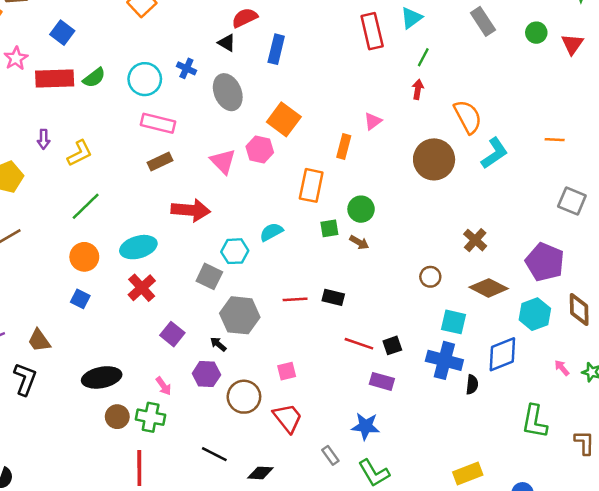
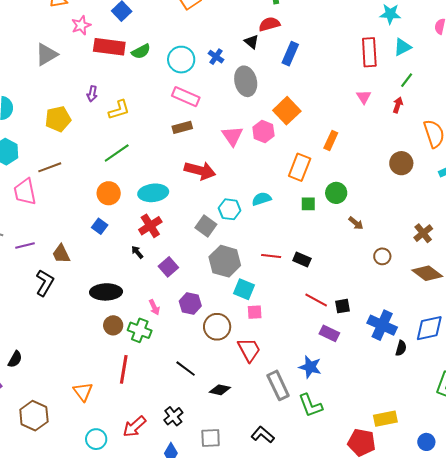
pink triangle: (373, 121) -> (364, 97), moved, turned -35
brown circle: (434, 159) -> (401, 163), size x0.7
brown arrow: (359, 242) -> (356, 223), moved
cyan square: (453, 322) -> (244, 289), moved
black arrow: (218, 344) -> (137, 252), moved
gray rectangle: (330, 455) -> (278, 385), size x1.8

